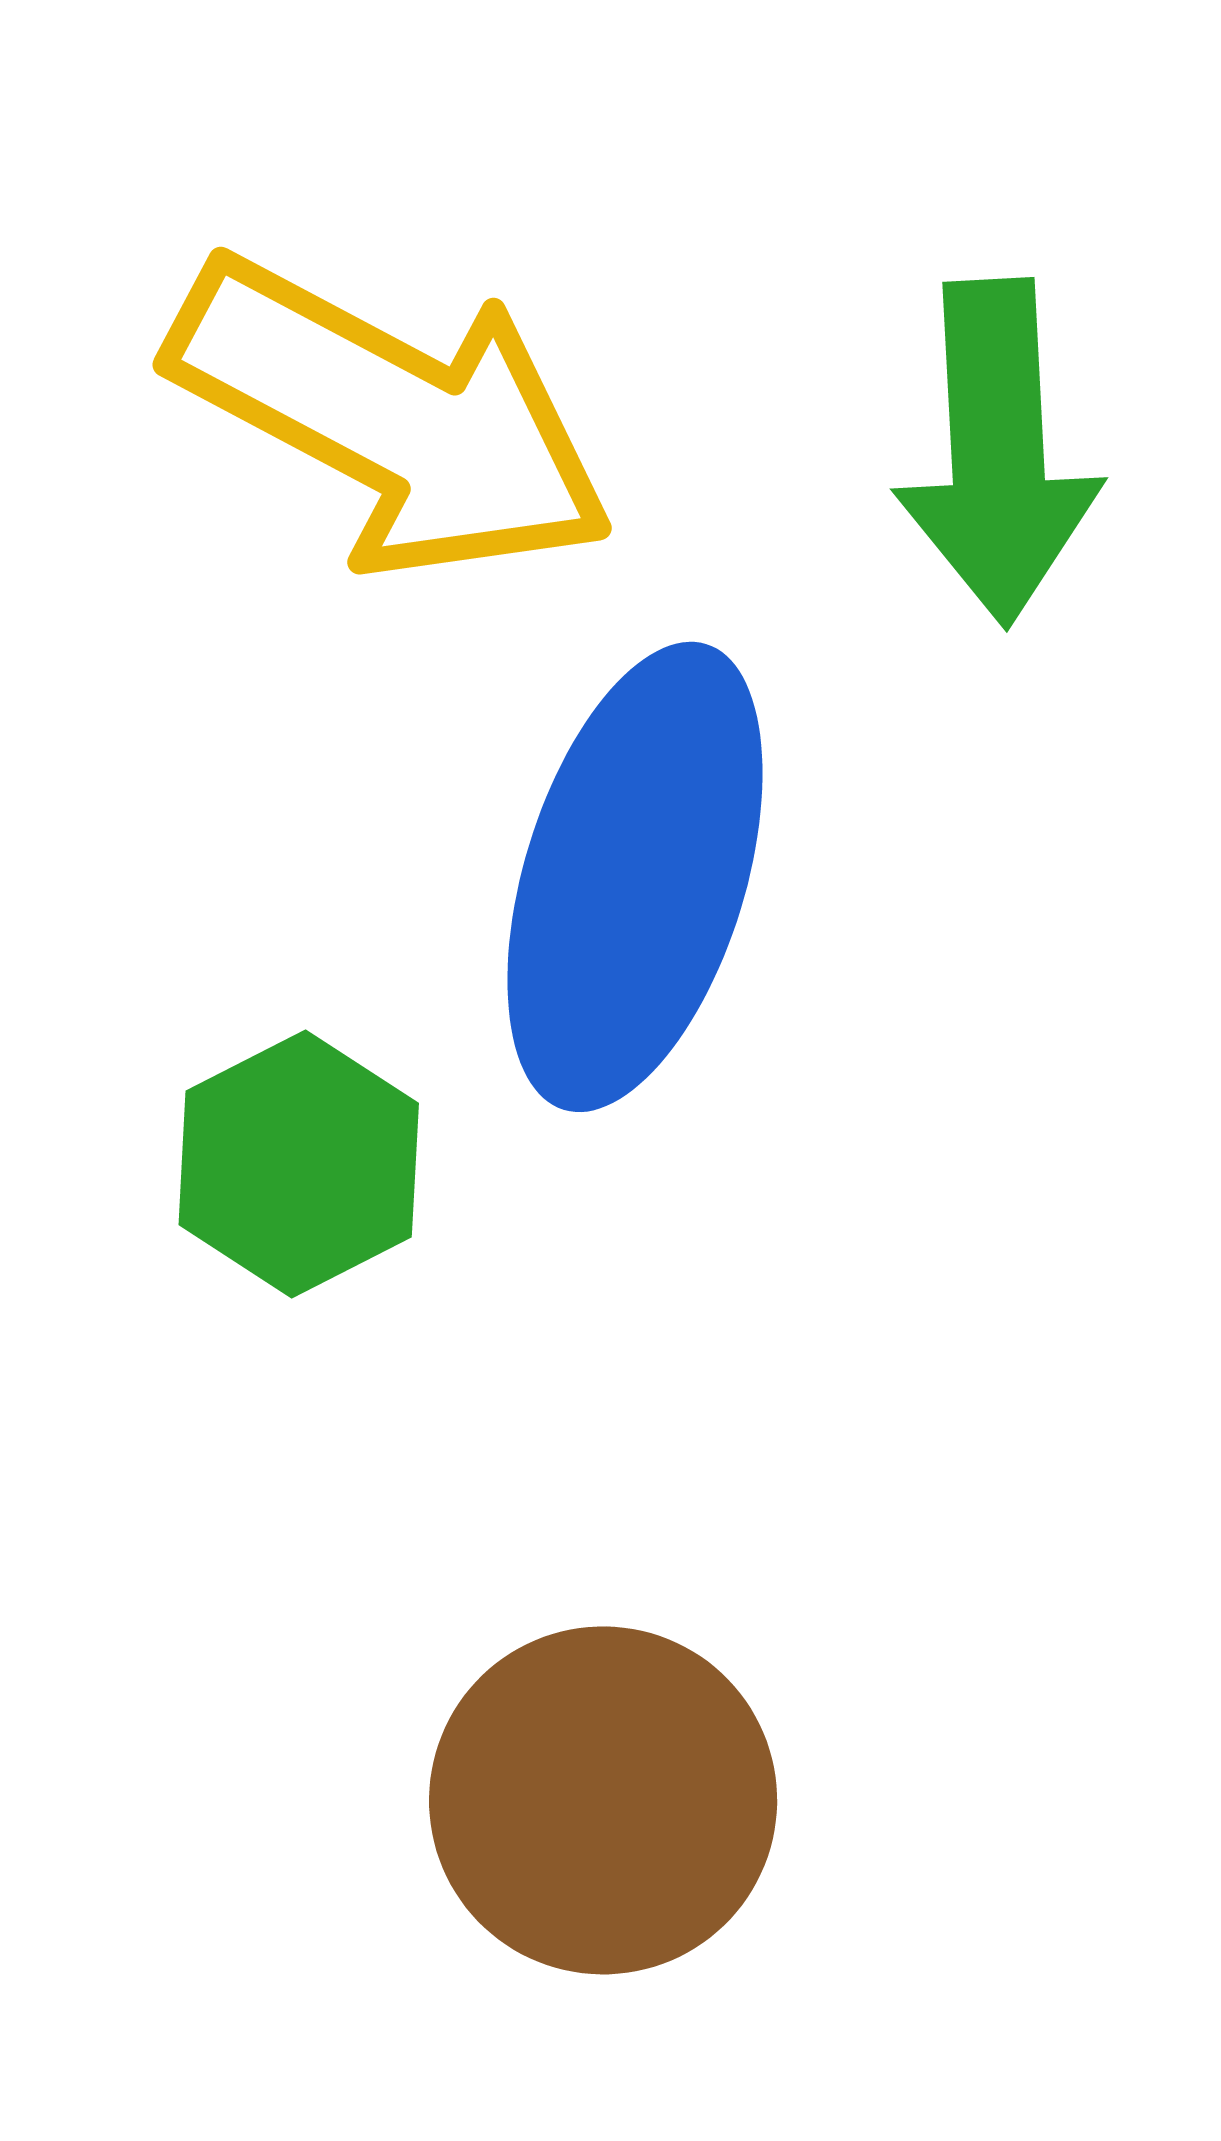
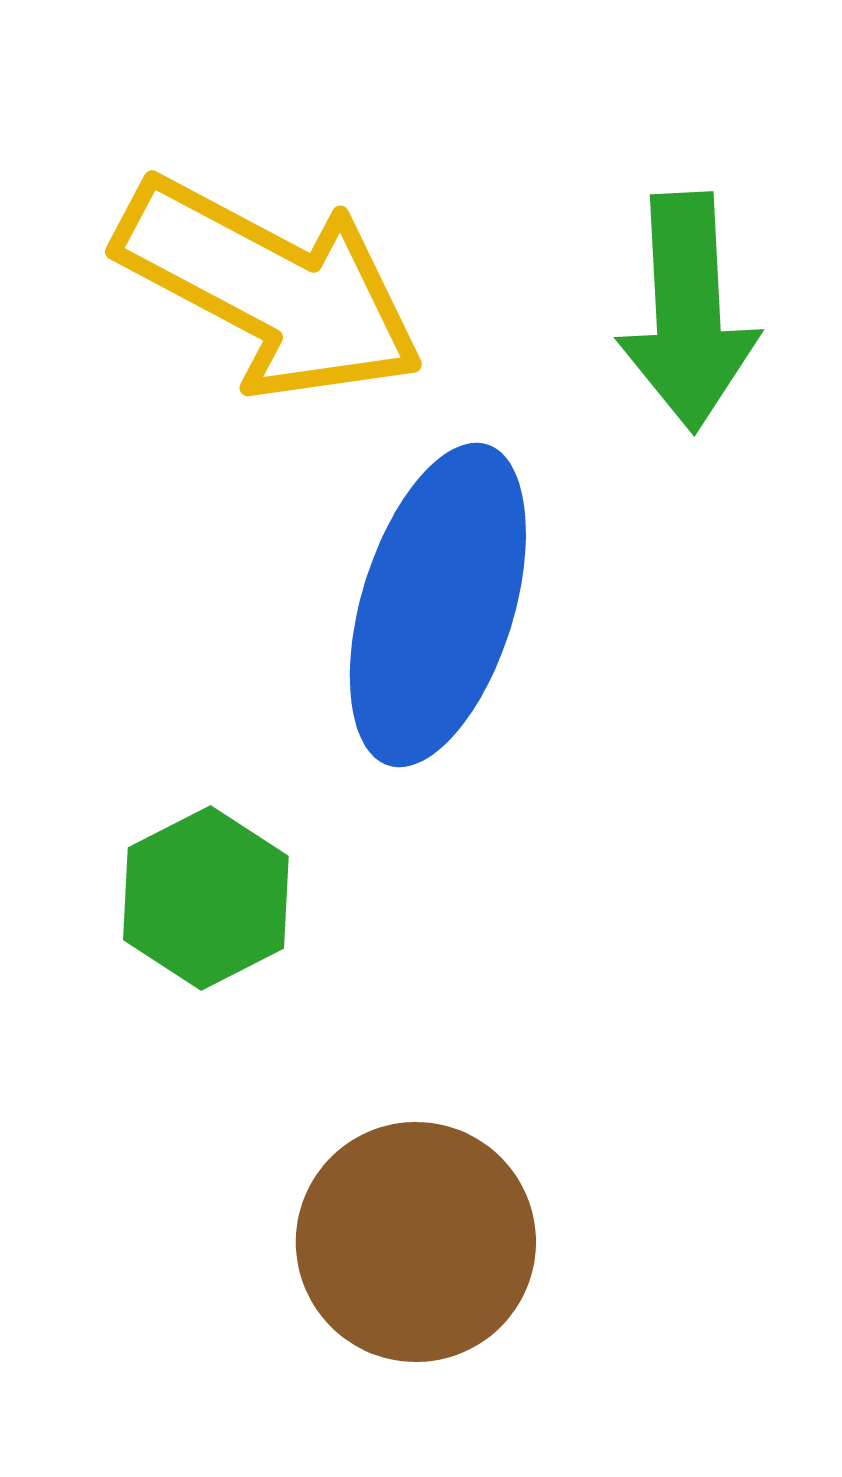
green hexagon: (299, 1164) -> (206, 898), moved

